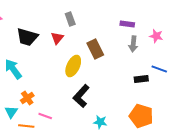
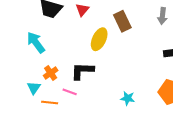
black L-shape: (81, 96) -> (82, 71), moved, turned 50

